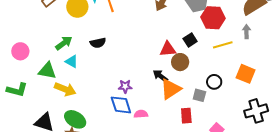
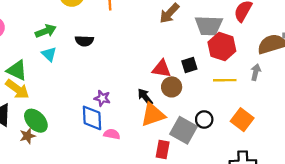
green triangle: (47, 71) -> (17, 70), moved
yellow arrow: (65, 89) -> (17, 89), moved
gray square: (199, 95) -> (183, 130), size x1.6

